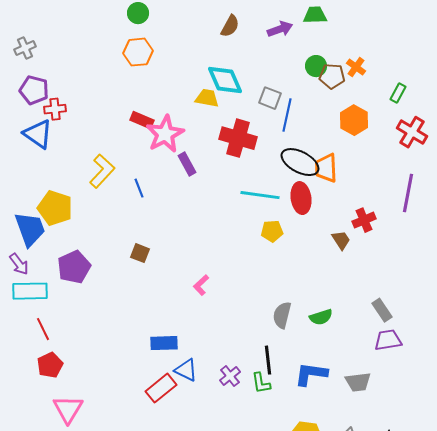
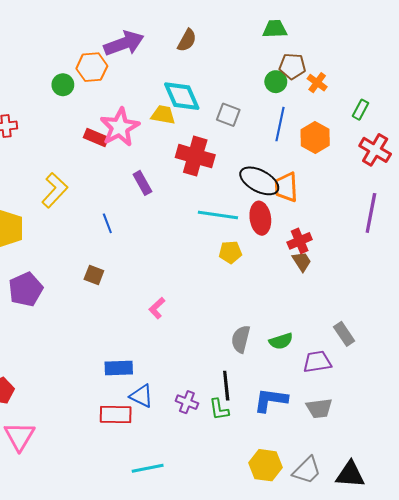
green circle: (138, 13) -> (63, 85), moved
purple arrow: (280, 29) -> (124, 43), moved, size x1.5
brown pentagon: (332, 76) -> (292, 66), moved
blue line: (287, 115) -> (280, 124), moved
pink star: (165, 134) -> (120, 127), moved
blue line: (139, 188) -> (107, 223), moved
red cross: (364, 220) -> (300, 241), moved
purple trapezoid: (388, 340) -> (317, 362), moved
purple cross: (230, 376) -> (187, 402), turned -30
red rectangle: (161, 388) -> (116, 415), turned 40

